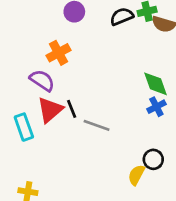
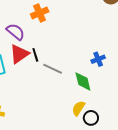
orange cross: (58, 53) -> (40, 13), moved
green diamond: (155, 84) -> (83, 81), moved
black circle: (153, 159) -> (91, 118), moved

